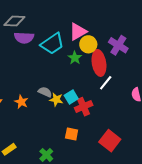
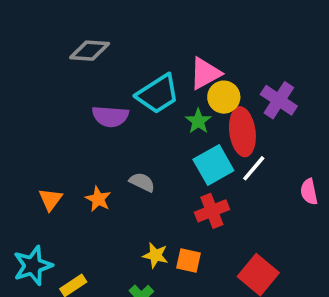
purple semicircle: (24, 38) -> (110, 116), moved
cyan square: (71, 97) -> (213, 165), moved, size x1.5
yellow star: (56, 100) -> (155, 255), moved

